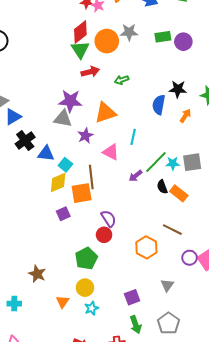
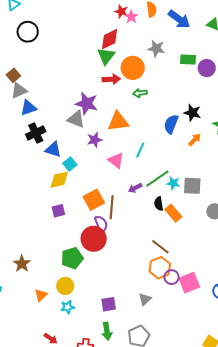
orange circle: (107, 41) -> (133, 68), moved
brown line: (91, 177) -> (112, 207), moved
orange square: (82, 193) -> (94, 200), moved, turned -30
red circle: (104, 235) -> (94, 239), size x1.6
orange hexagon: (146, 247) -> (160, 268), moved

